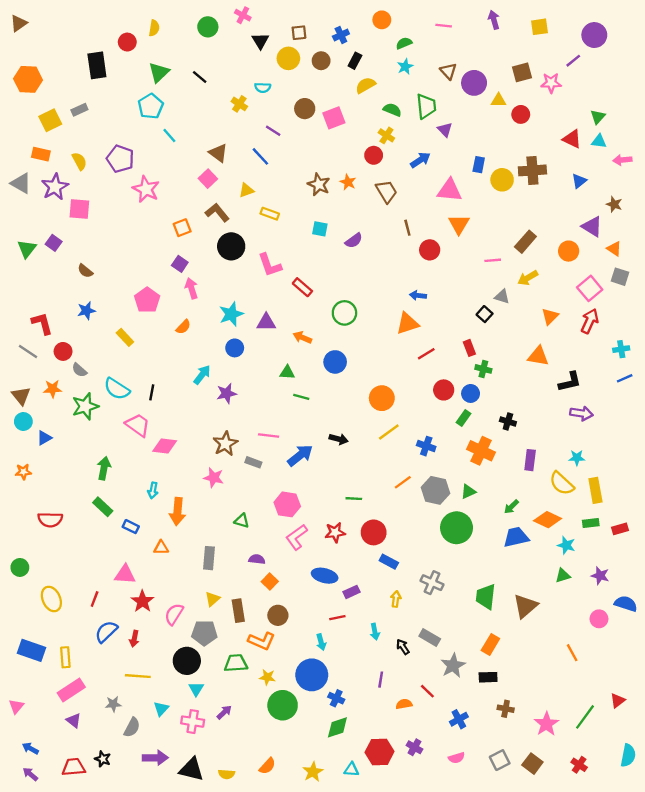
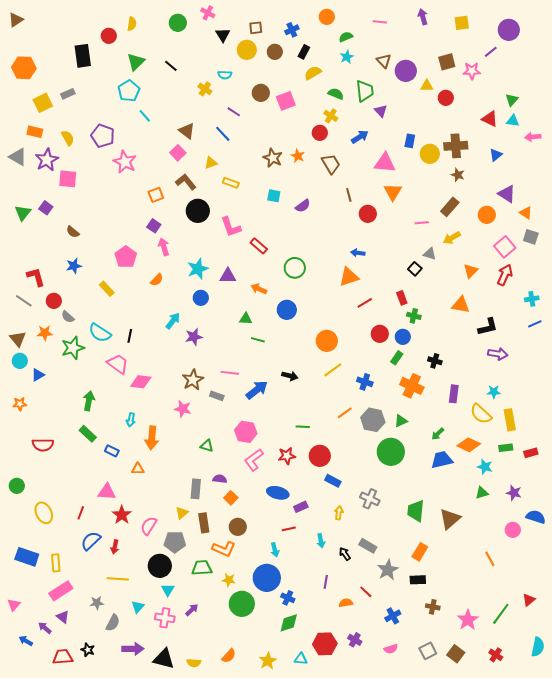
brown star: (614, 204) -> (458, 175), moved
gray rectangle: (209, 558) -> (196, 489), moved
purple arrow: (30, 774) -> (45, 628), moved

